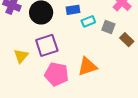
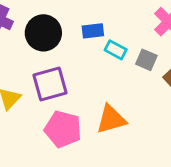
cyan rectangle: (88, 21) -> (116, 50), turned 48

